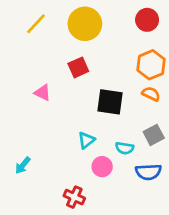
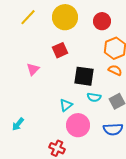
red circle: (147, 20) -> (102, 21), moved
pink triangle: (43, 93) -> (33, 69), turned 48
cyan semicircle: (125, 148) -> (94, 97), moved
pink circle: (102, 167) -> (78, 125), size x1.5

